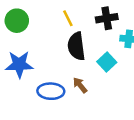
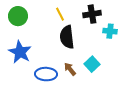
cyan square: (107, 62) -> (92, 64), moved
blue star: (19, 64) -> (20, 52), turned 30

